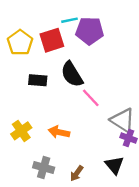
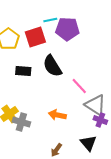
pink line: (91, 98) -> (79, 86), moved
orange arrow: (59, 132) -> (57, 115), moved
gray cross: (44, 167) -> (21, 122), moved

